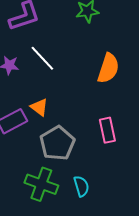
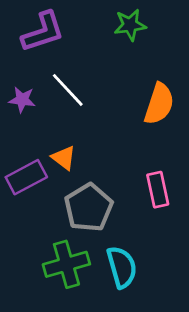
green cross: (41, 184) -> (66, 264), turned -36
cyan semicircle: (81, 186) -> (122, 267), size x1.4

